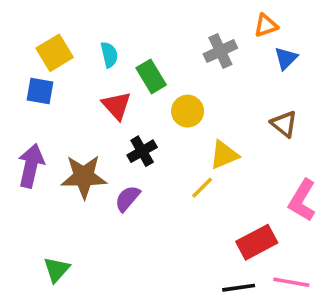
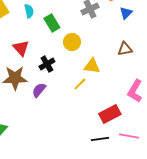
red triangle: (117, 106) -> (21, 48), moved
brown triangle: (284, 124) -> (125, 49), turned -49
yellow triangle: (224, 155) -> (92, 66), turned 30

